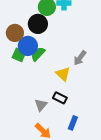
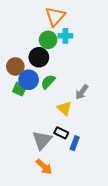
green semicircle: (38, 54) -> (48, 82), moved
gray triangle: (41, 105) -> (42, 140), size x1.5
blue rectangle: (73, 123) -> (75, 143), moved

